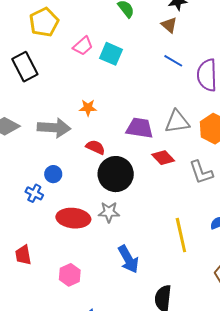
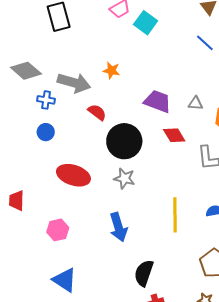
gray triangle: (177, 122) -> (196, 103), size x0.6
red semicircle: (95, 147) -> (97, 112), moved
blue circle: (53, 174) -> (46, 132), moved
blue cross: (34, 193) -> (46, 100), moved, turned -30
gray star: (109, 212) -> (124, 178), moved

